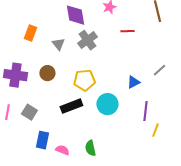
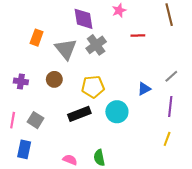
gray triangle: (58, 44) -> (66, 49), size x1.6
purple cross: (15, 75) -> (21, 81), size x0.6
purple line: (145, 111) -> (170, 107), moved
blue rectangle: (42, 140) -> (24, 149), moved

